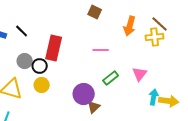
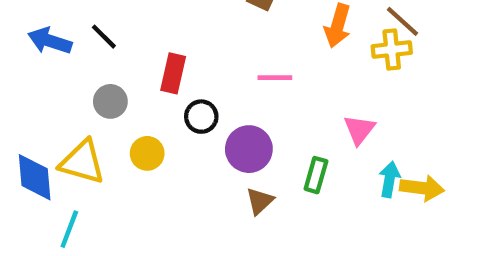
red rectangle: (54, 48) -> (173, 73), size x0.7
black circle: (40, 66) -> (201, 117), moved
green rectangle: (111, 78) -> (316, 175), moved, turned -35
purple circle: (84, 94) -> (249, 149), moved

